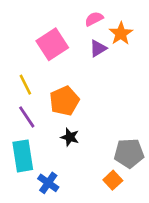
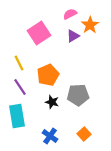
gray pentagon: (129, 153) -> (78, 95), moved
blue cross: (48, 183) -> (50, 136), moved

